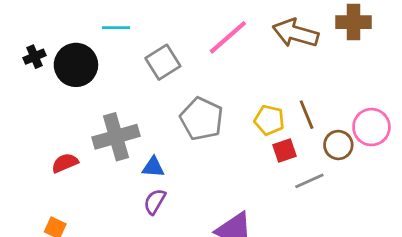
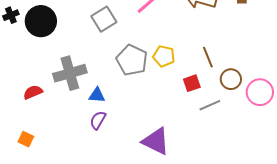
yellow pentagon: (269, 120) -> (164, 56), moved
pink circle: (371, 127) -> (260, 92), moved

